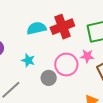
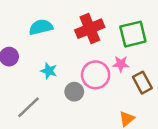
cyan semicircle: (37, 28) -> (41, 27), moved

